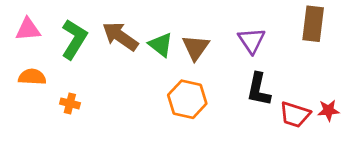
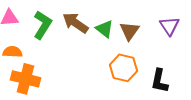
black L-shape: (259, 89) -> (159, 81), moved
orange cross: (70, 103) -> (25, 79), moved, size x2.0

